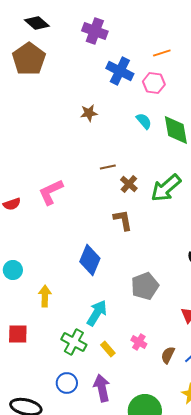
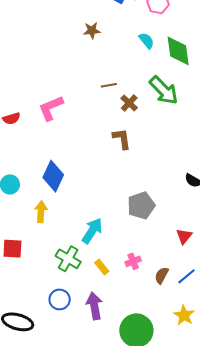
green arrow: (166, 188) -> (164, 90), moved, turned -96
blue diamond: (90, 260) -> (53, 176), moved
pink cross: (139, 342) -> (133, 261), turned 35

